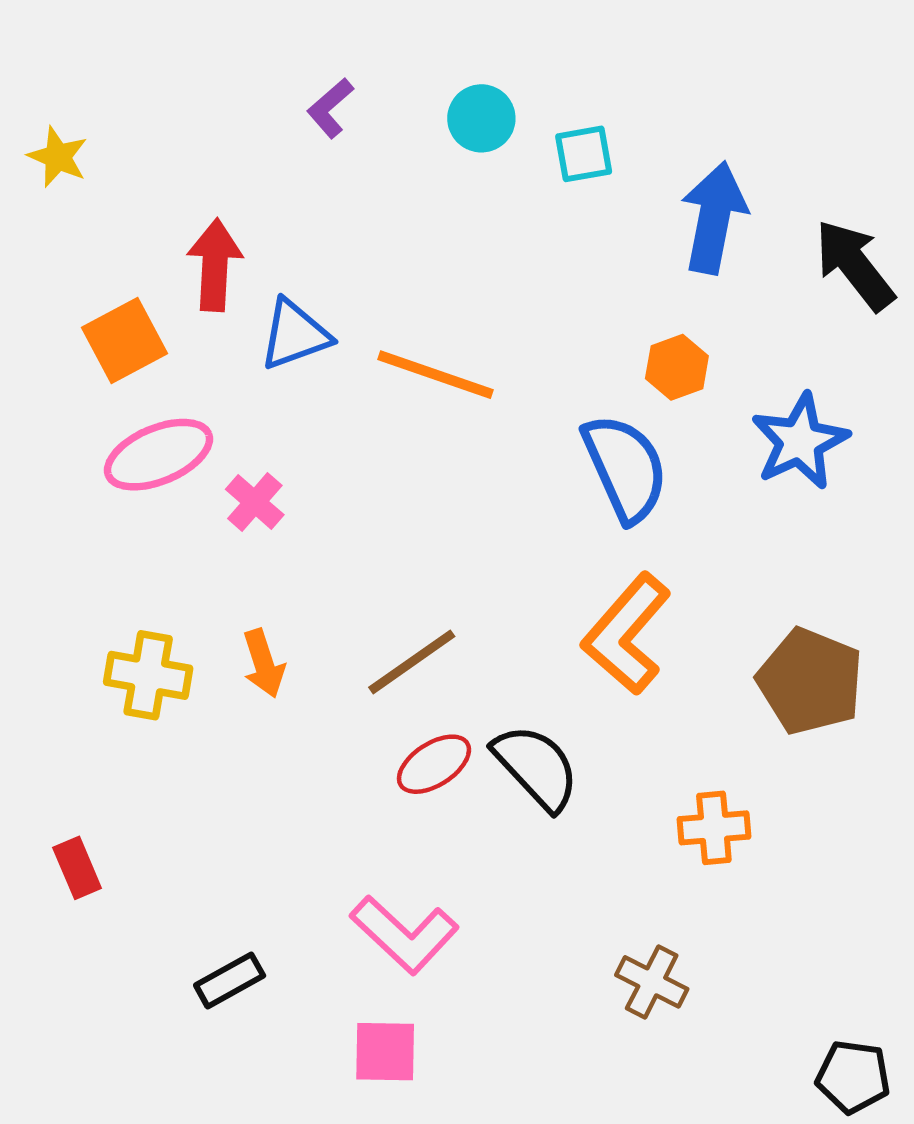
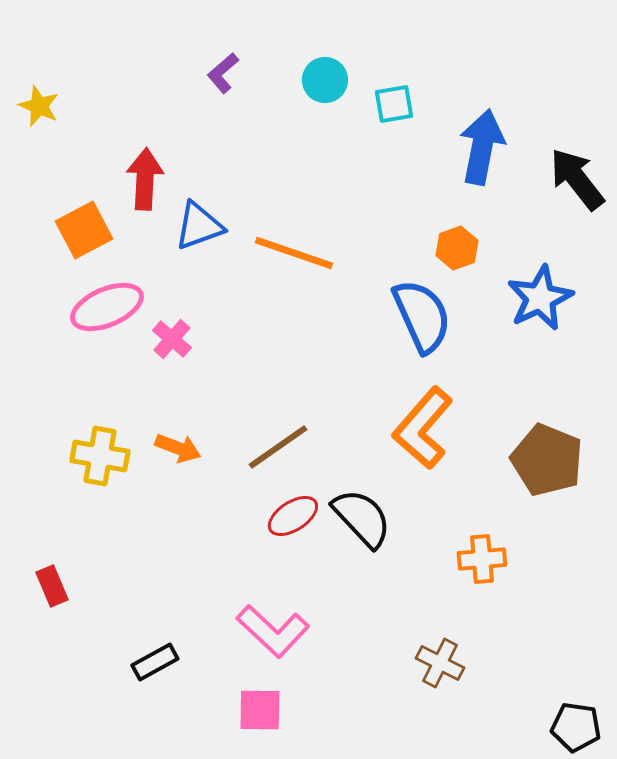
orange arrow: (264, 663) -> (178, 448), turned -51

